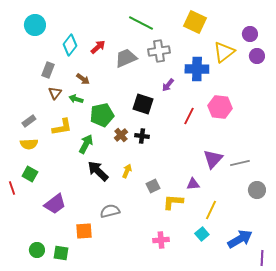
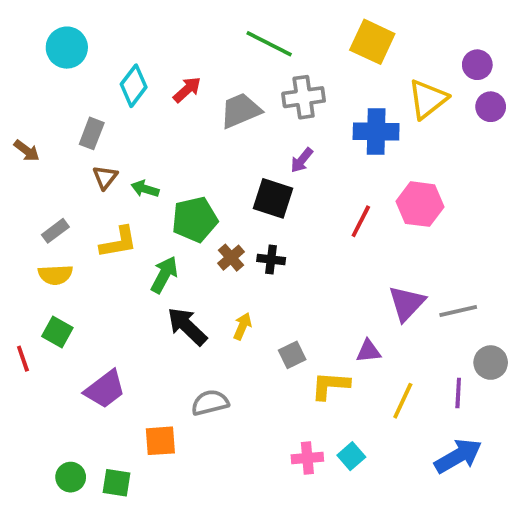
brown arrow: (83, 79) -> (27, 151), moved
purple arrow: (168, 85) -> (302, 160), moved
cyan square: (202, 234) -> (351, 456), moved
purple line: (262, 258) -> (458, 393), moved

